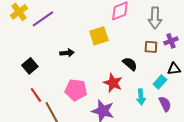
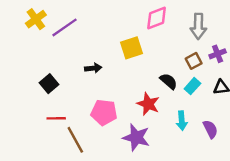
brown square: (151, 47) -> (194, 61), turned -32
cyan rectangle: (160, 82) -> (192, 86), moved
red line: (36, 95) -> (56, 118), turned -56

